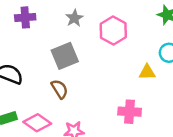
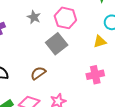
gray square: (65, 56) -> (57, 44), moved
brown semicircle: (59, 89) -> (38, 73), turned -77

